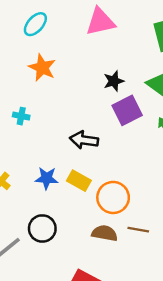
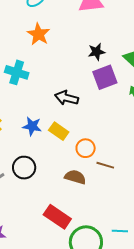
cyan cross: (21, 116) -> (17, 72), size x1.6
orange circle: (113, 197) -> (86, 148), size x0.7
brown line: (138, 230) -> (105, 165), moved

